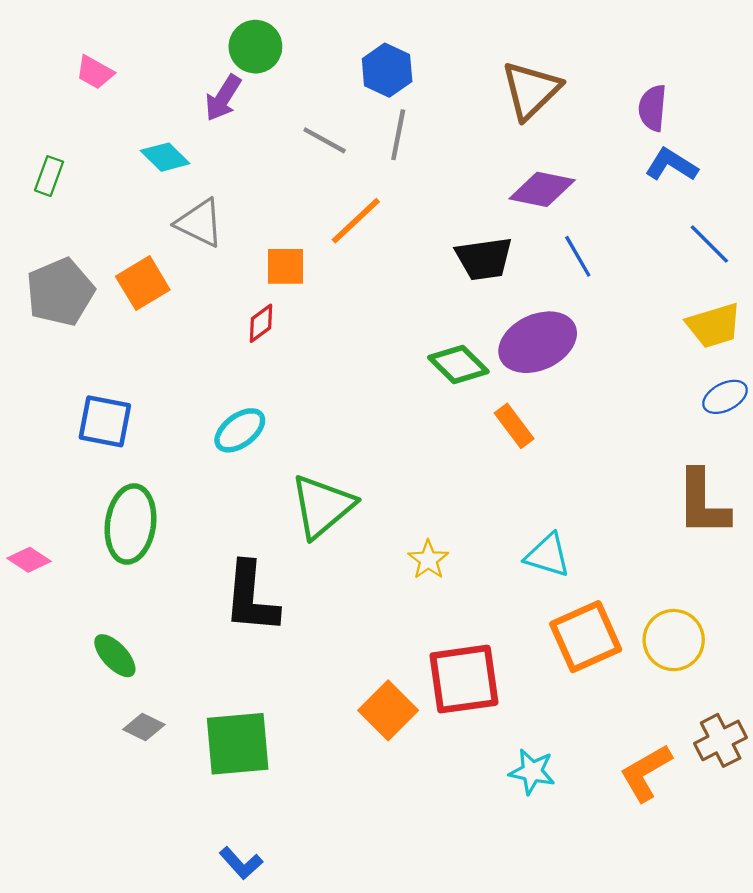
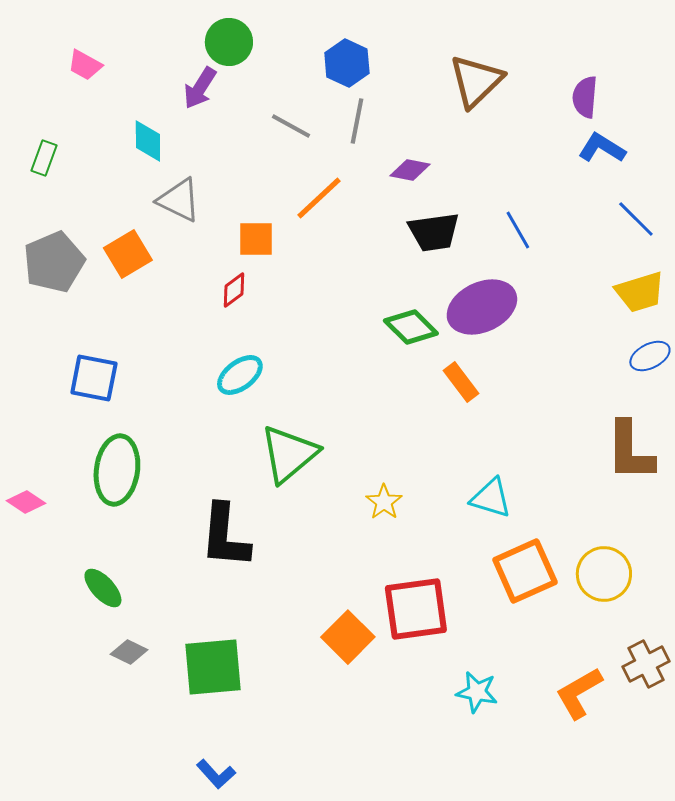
cyan diamond: (165, 157) -> (148, 141), turned 45
purple diamond: (542, 189) -> (410, 170), moved, size x0.7
cyan ellipse: (240, 430) -> (240, 375), moved

